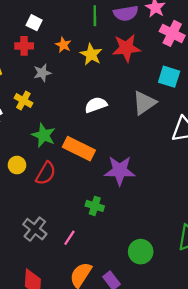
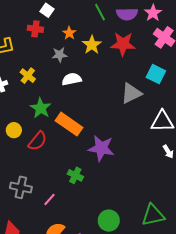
green line: (95, 16) -> (100, 12), turned -36
gray star: (42, 73) -> (60, 55), moved
white semicircle: (96, 105) -> (72, 79), moved
gray cross: (35, 229) -> (21, 187), turned -35

